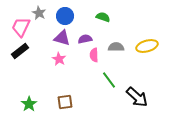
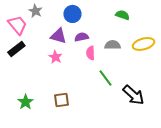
blue circle: (65, 16) -> (72, 14), moved
green semicircle: (103, 17) -> (122, 15), moved
pink trapezoid: (21, 27) -> (17, 25), turned 115

